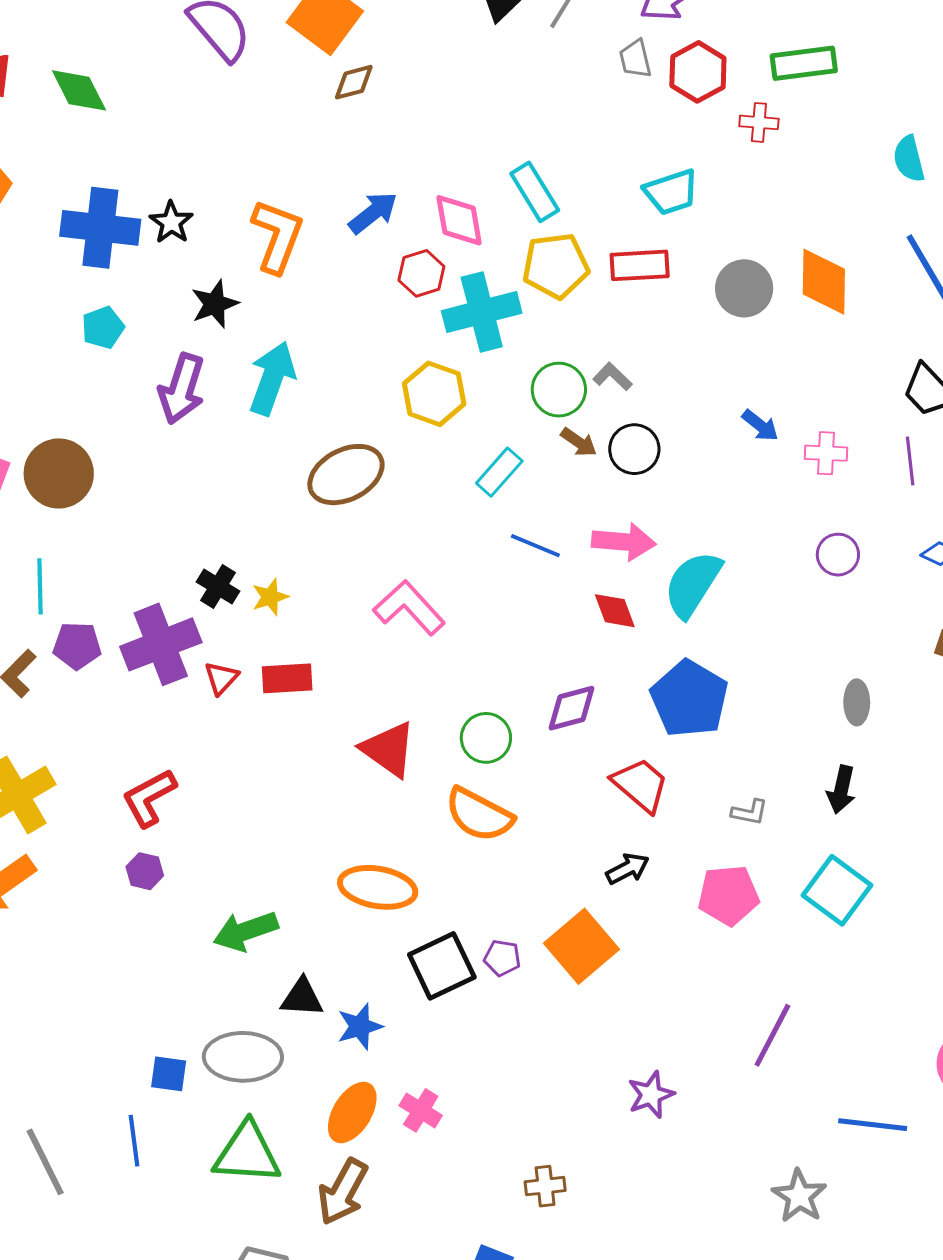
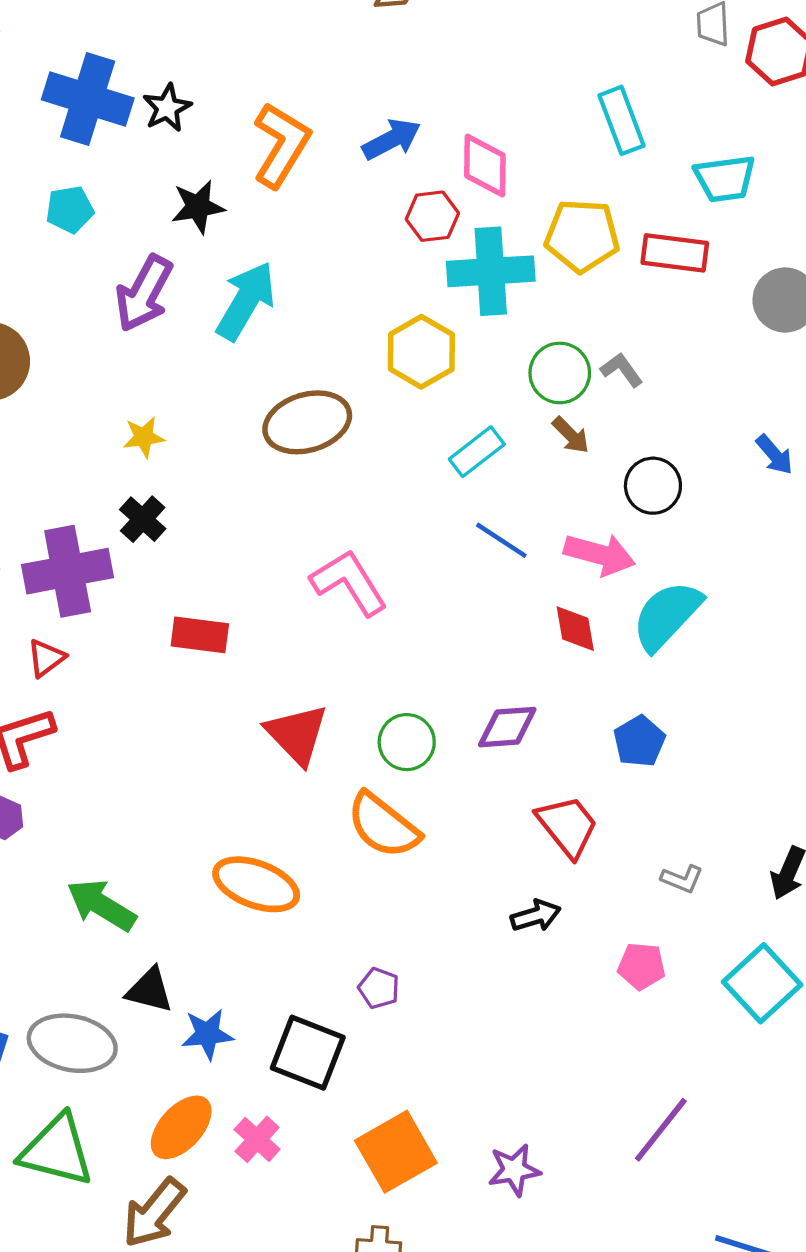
cyan rectangle: (535, 192) -> (622, 120), moved
black circle: (634, 449) -> (653, 486), moved
yellow star: (270, 597) -> (144, 437), moved
red triangle: (221, 678) -> (46, 658), moved
blue pentagon: (689, 699) -> (639, 741), size x0.6
pink pentagon: (729, 895) -> (642, 966), size x0.7
green arrow: (246, 931) -> (101, 905), turned 40
orange square: (581, 946) -> (396, 1152), moved
black square: (442, 966) -> (308, 1053), moved, turned 36

